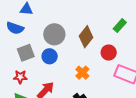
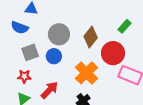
red circle: (109, 53) -> (113, 53), size x1.5
orange cross: (82, 73) -> (86, 73), size x1.6

